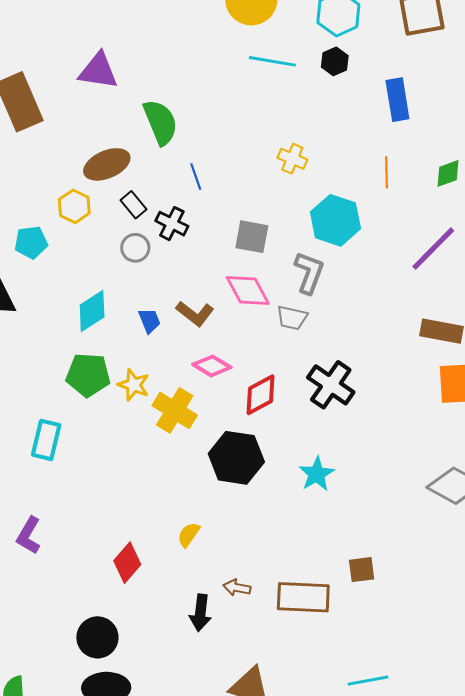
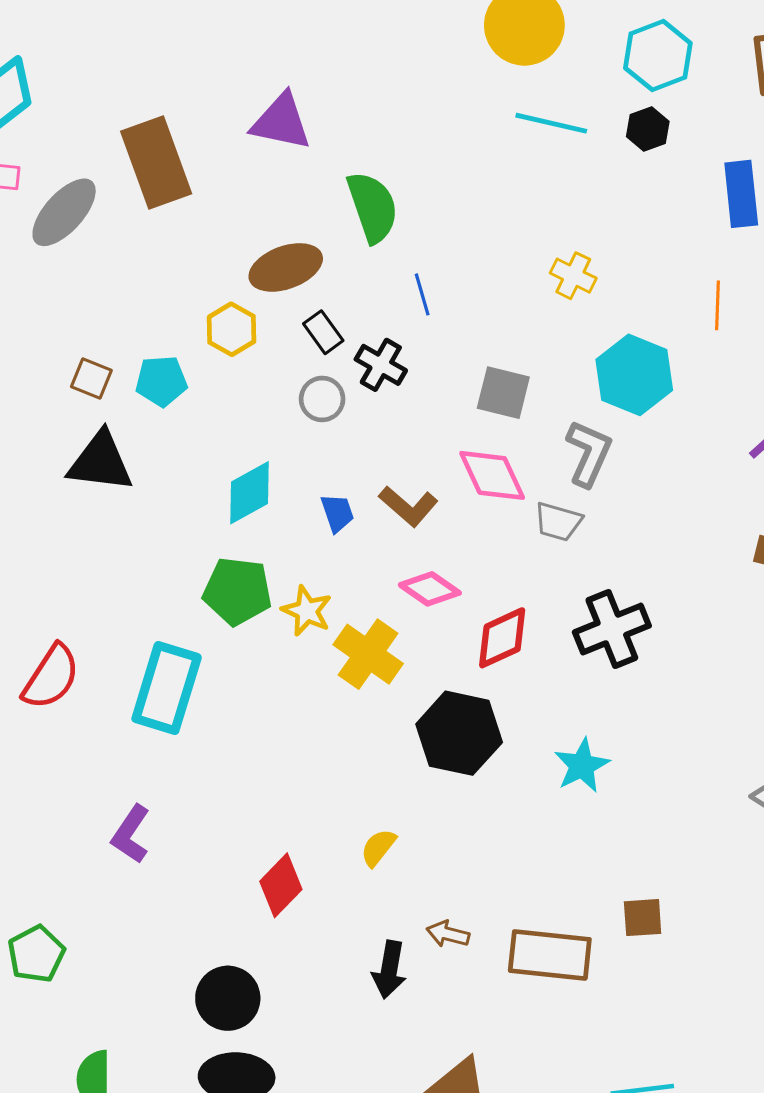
black cross: (331, 385) -> (612, 629), turned 30
cyan rectangle: (46, 440) -> (167, 688), size x1.4

